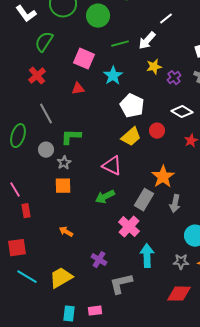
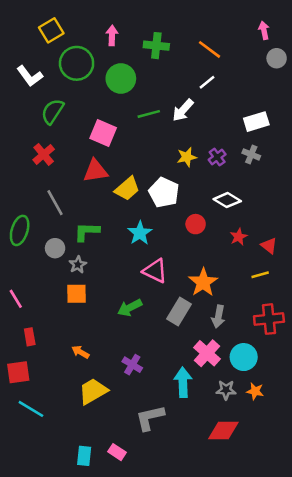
yellow star: (154, 67) -> (187, 157), moved
cyan star: (113, 76) -> (140, 233), moved
red triangle: (78, 89) -> (96, 171), size x1.5
yellow trapezoid: (131, 137) -> (127, 189), moved
pink triangle: (112, 166) -> (155, 271), moved
red rectangle: (26, 211) -> (30, 337), moved
pink cross: (129, 227) -> (207, 353), moved
purple cross: (99, 260) -> (132, 365), moved
yellow trapezoid: (61, 278) -> (93, 391), moved
pink rectangle: (95, 311) -> (117, 452), turned 40

